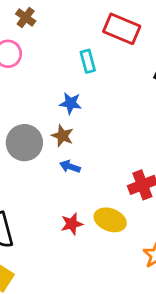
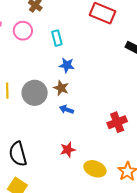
cyan rectangle: (88, 61) -> (57, 38), moved
yellow ellipse: (110, 220) -> (95, 169), moved

